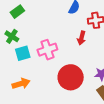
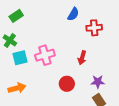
red arrow: (81, 38) -> (82, 58), moved
red circle: (71, 77) -> (67, 84), size x0.6

